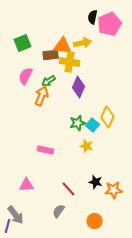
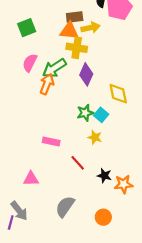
brown rectangle: (51, 55) -> (75, 17), moved
green arrow: (49, 81) -> (54, 68), size x1.6
yellow diamond: (108, 117) -> (118, 94), moved, turned -35
red line: (69, 189) -> (78, 163), moved
gray semicircle: (59, 211) -> (65, 207), size x1.5

